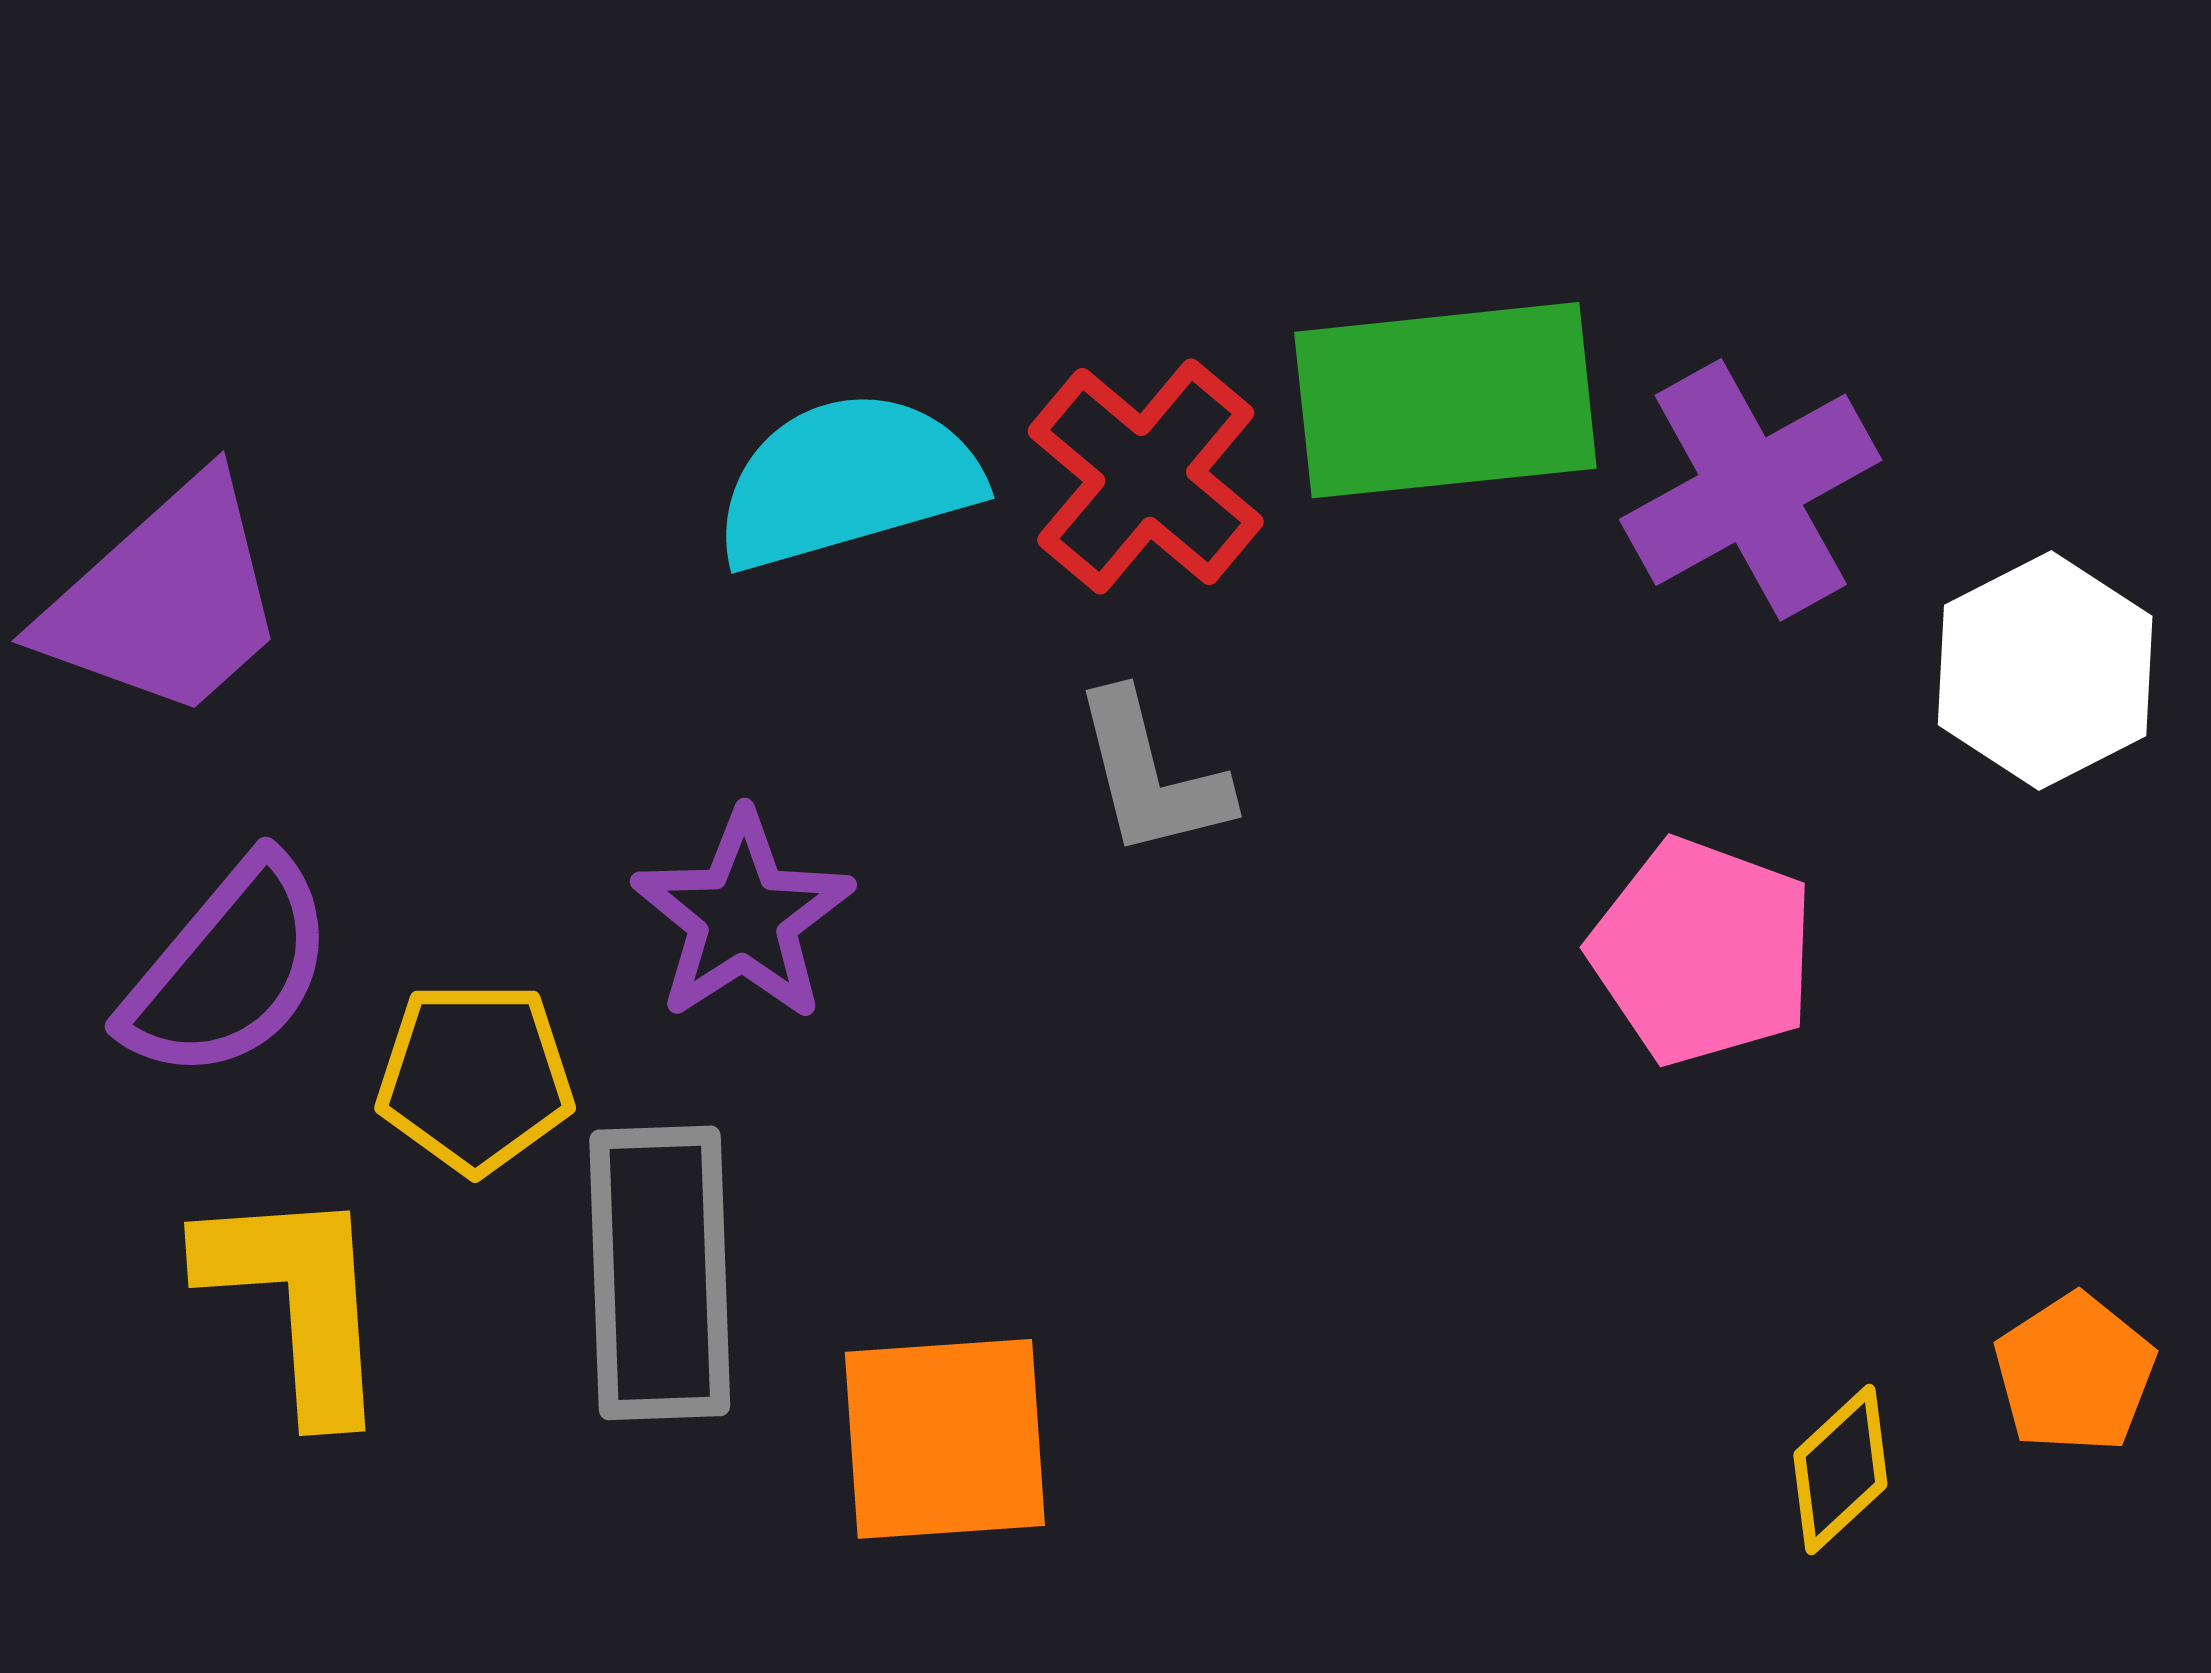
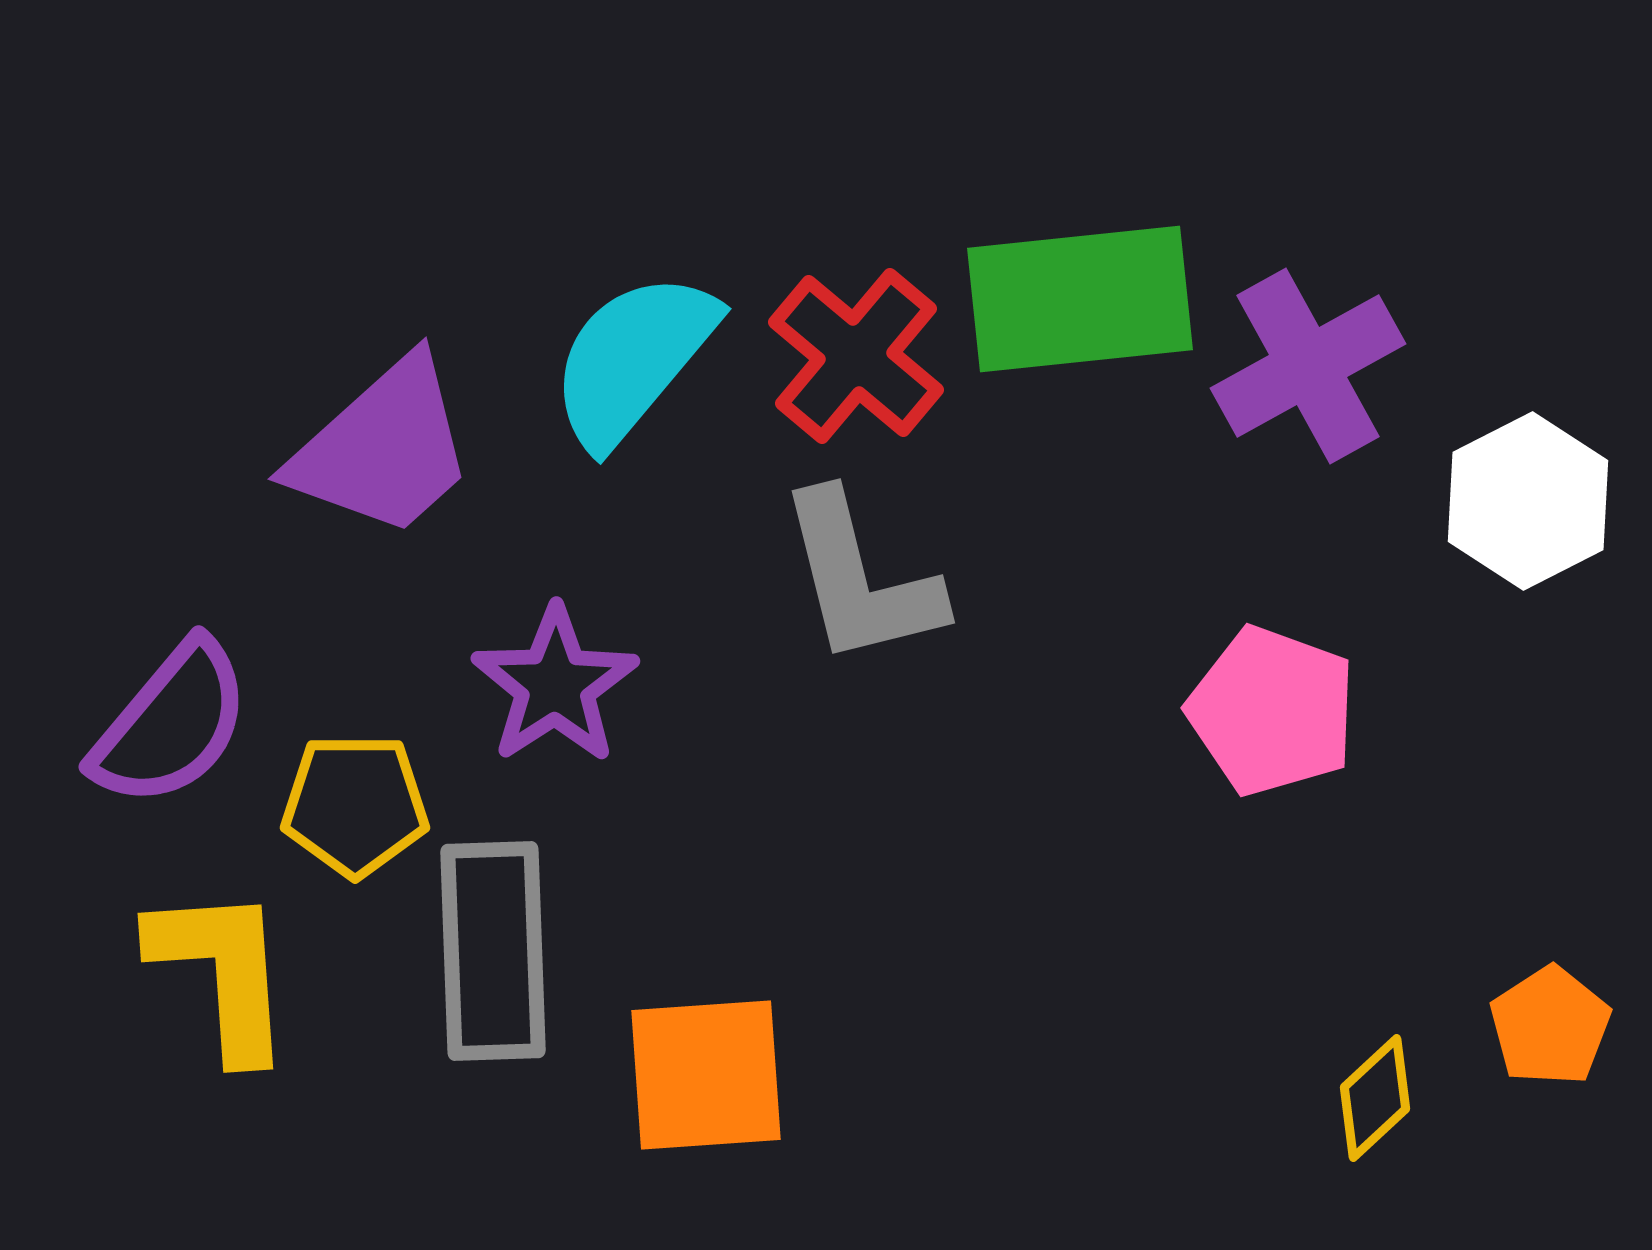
cyan semicircle: (847, 480) -> (633, 359), turned -34
purple trapezoid: (166, 600) -> (383, 448), moved
gray L-shape: (1151, 775) -> (860, 579), size x1.4

